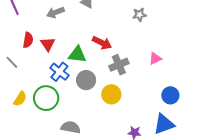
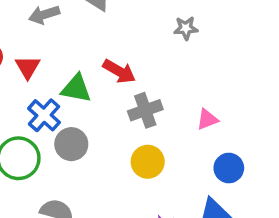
pink triangle: (155, 59) -> (207, 119), moved
gray circle: (86, 80) -> (71, 144), moved
yellow circle: (111, 94) -> (148, 162), moved

